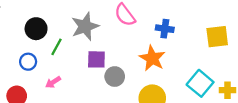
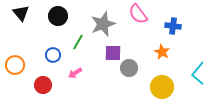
black circle: (36, 29) -> (58, 16), moved
orange star: (152, 58) -> (162, 52), size x0.7

